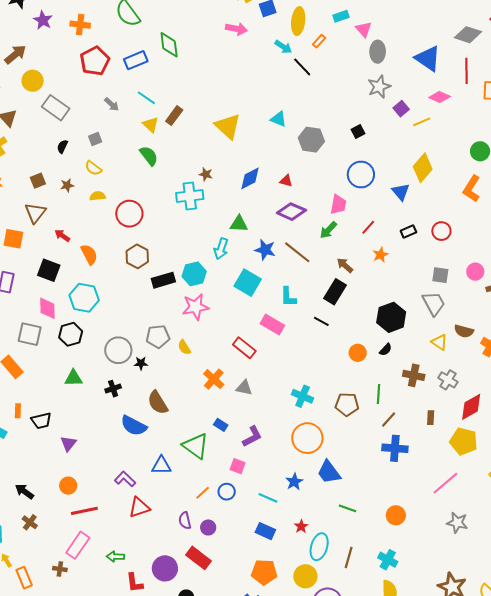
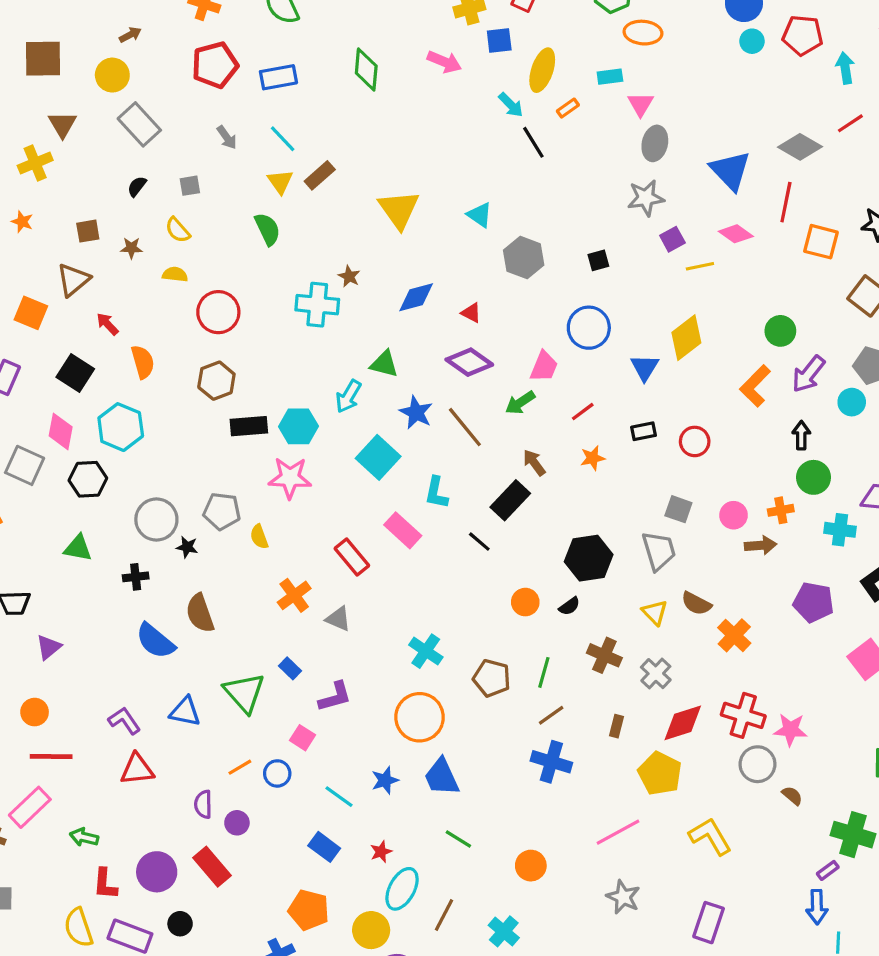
green diamond: (169, 45) -> (366, 69), moved
brown arrow: (15, 54) -> (130, 35), moved, size x0.6

